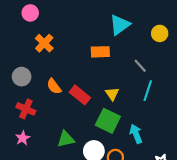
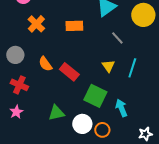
yellow circle: (160, 33) -> (143, 15), size x1.5
orange rectangle: (100, 52) -> (74, 26), moved
gray line: (140, 66) -> (117, 38), moved
yellow triangle: (112, 94) -> (108, 66), moved

